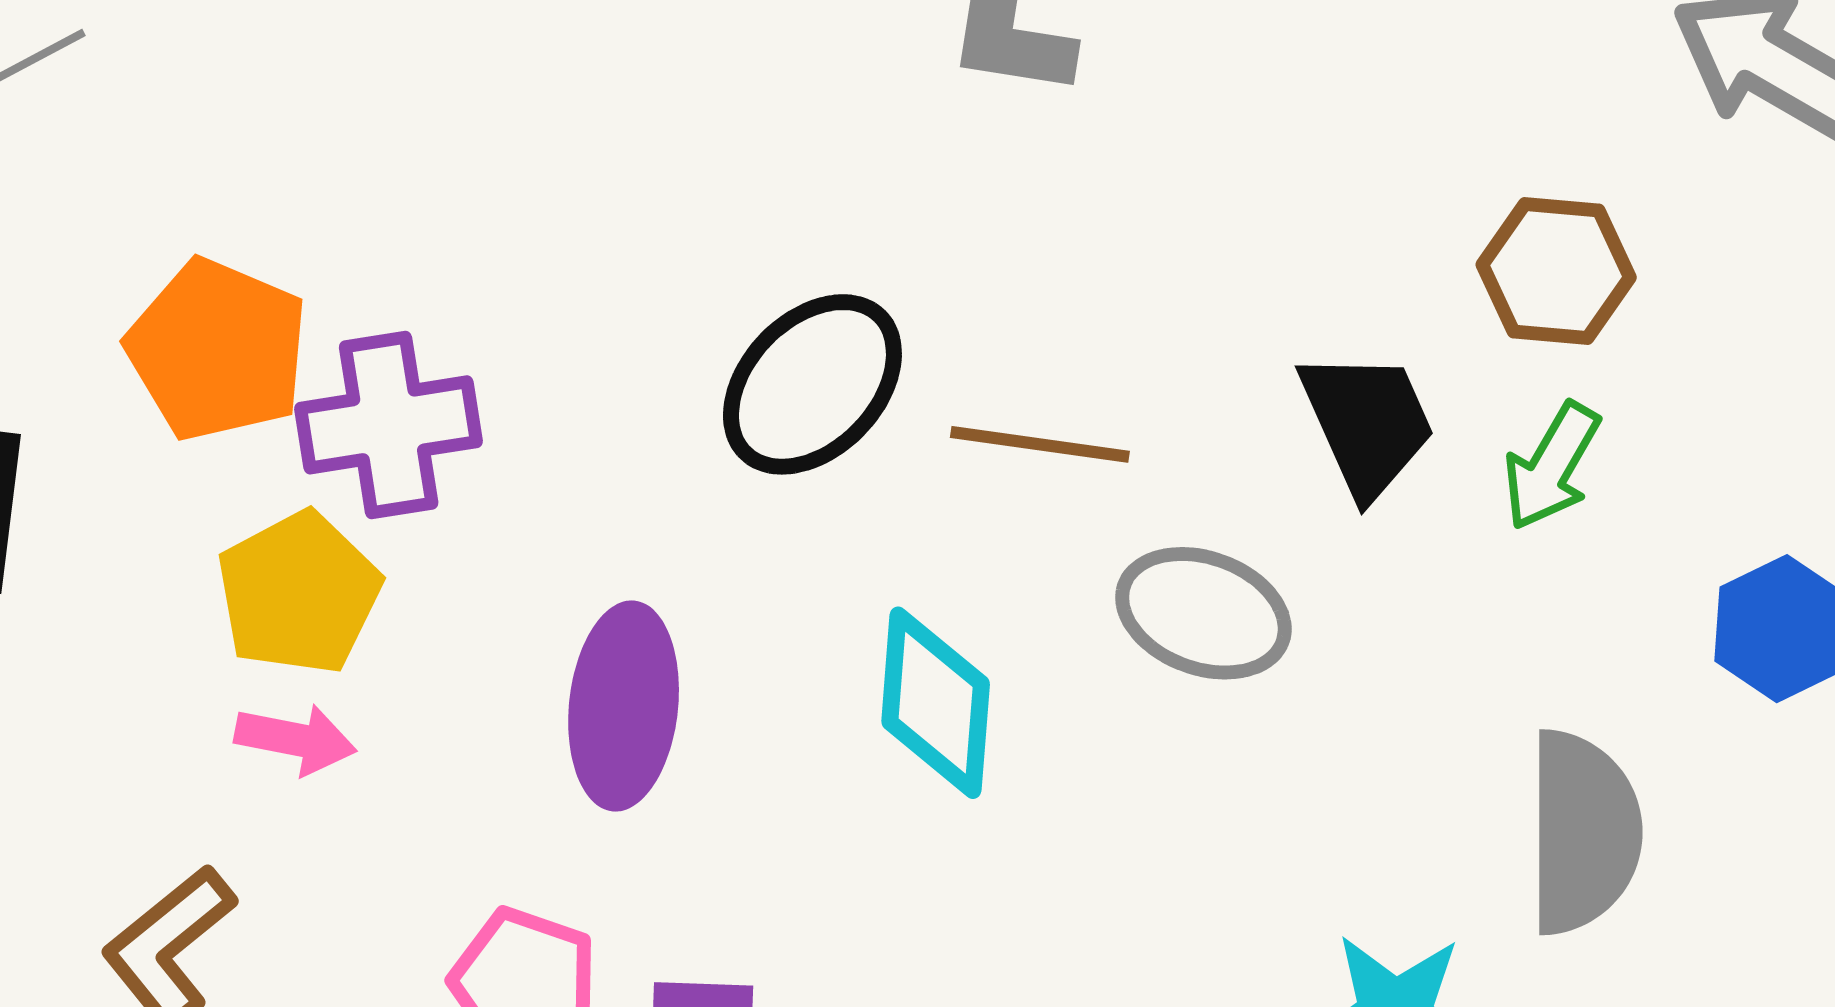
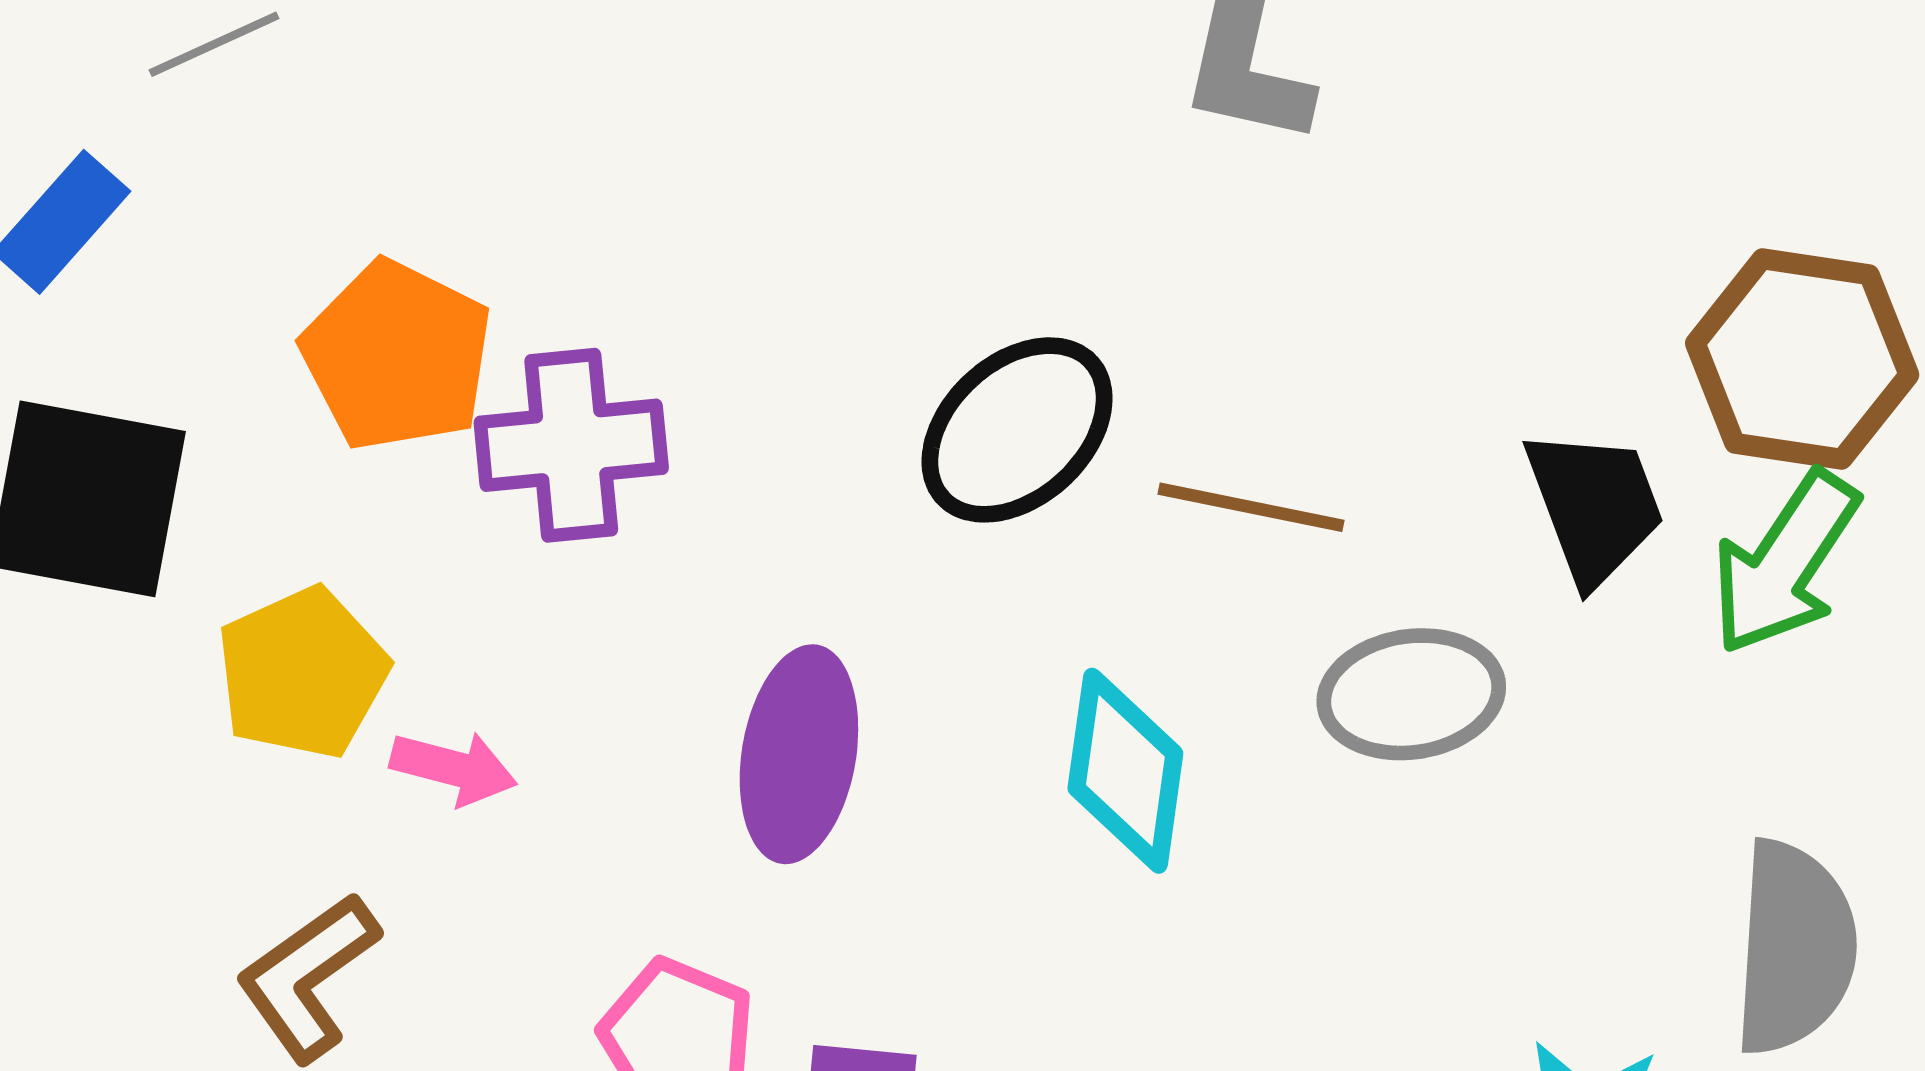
brown hexagon: (1556, 271) -> (1802, 359), size x1.4
green arrow: (1552, 466) -> (1785, 563), size x1.4
yellow pentagon: (299, 593) -> (302, 673), moved
gray ellipse: (1203, 613) -> (1411, 694), turned -32

